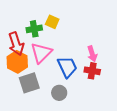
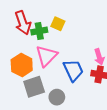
red arrow: (16, 44) -> (23, 23), moved
gray circle: (59, 93) -> (57, 97), moved

